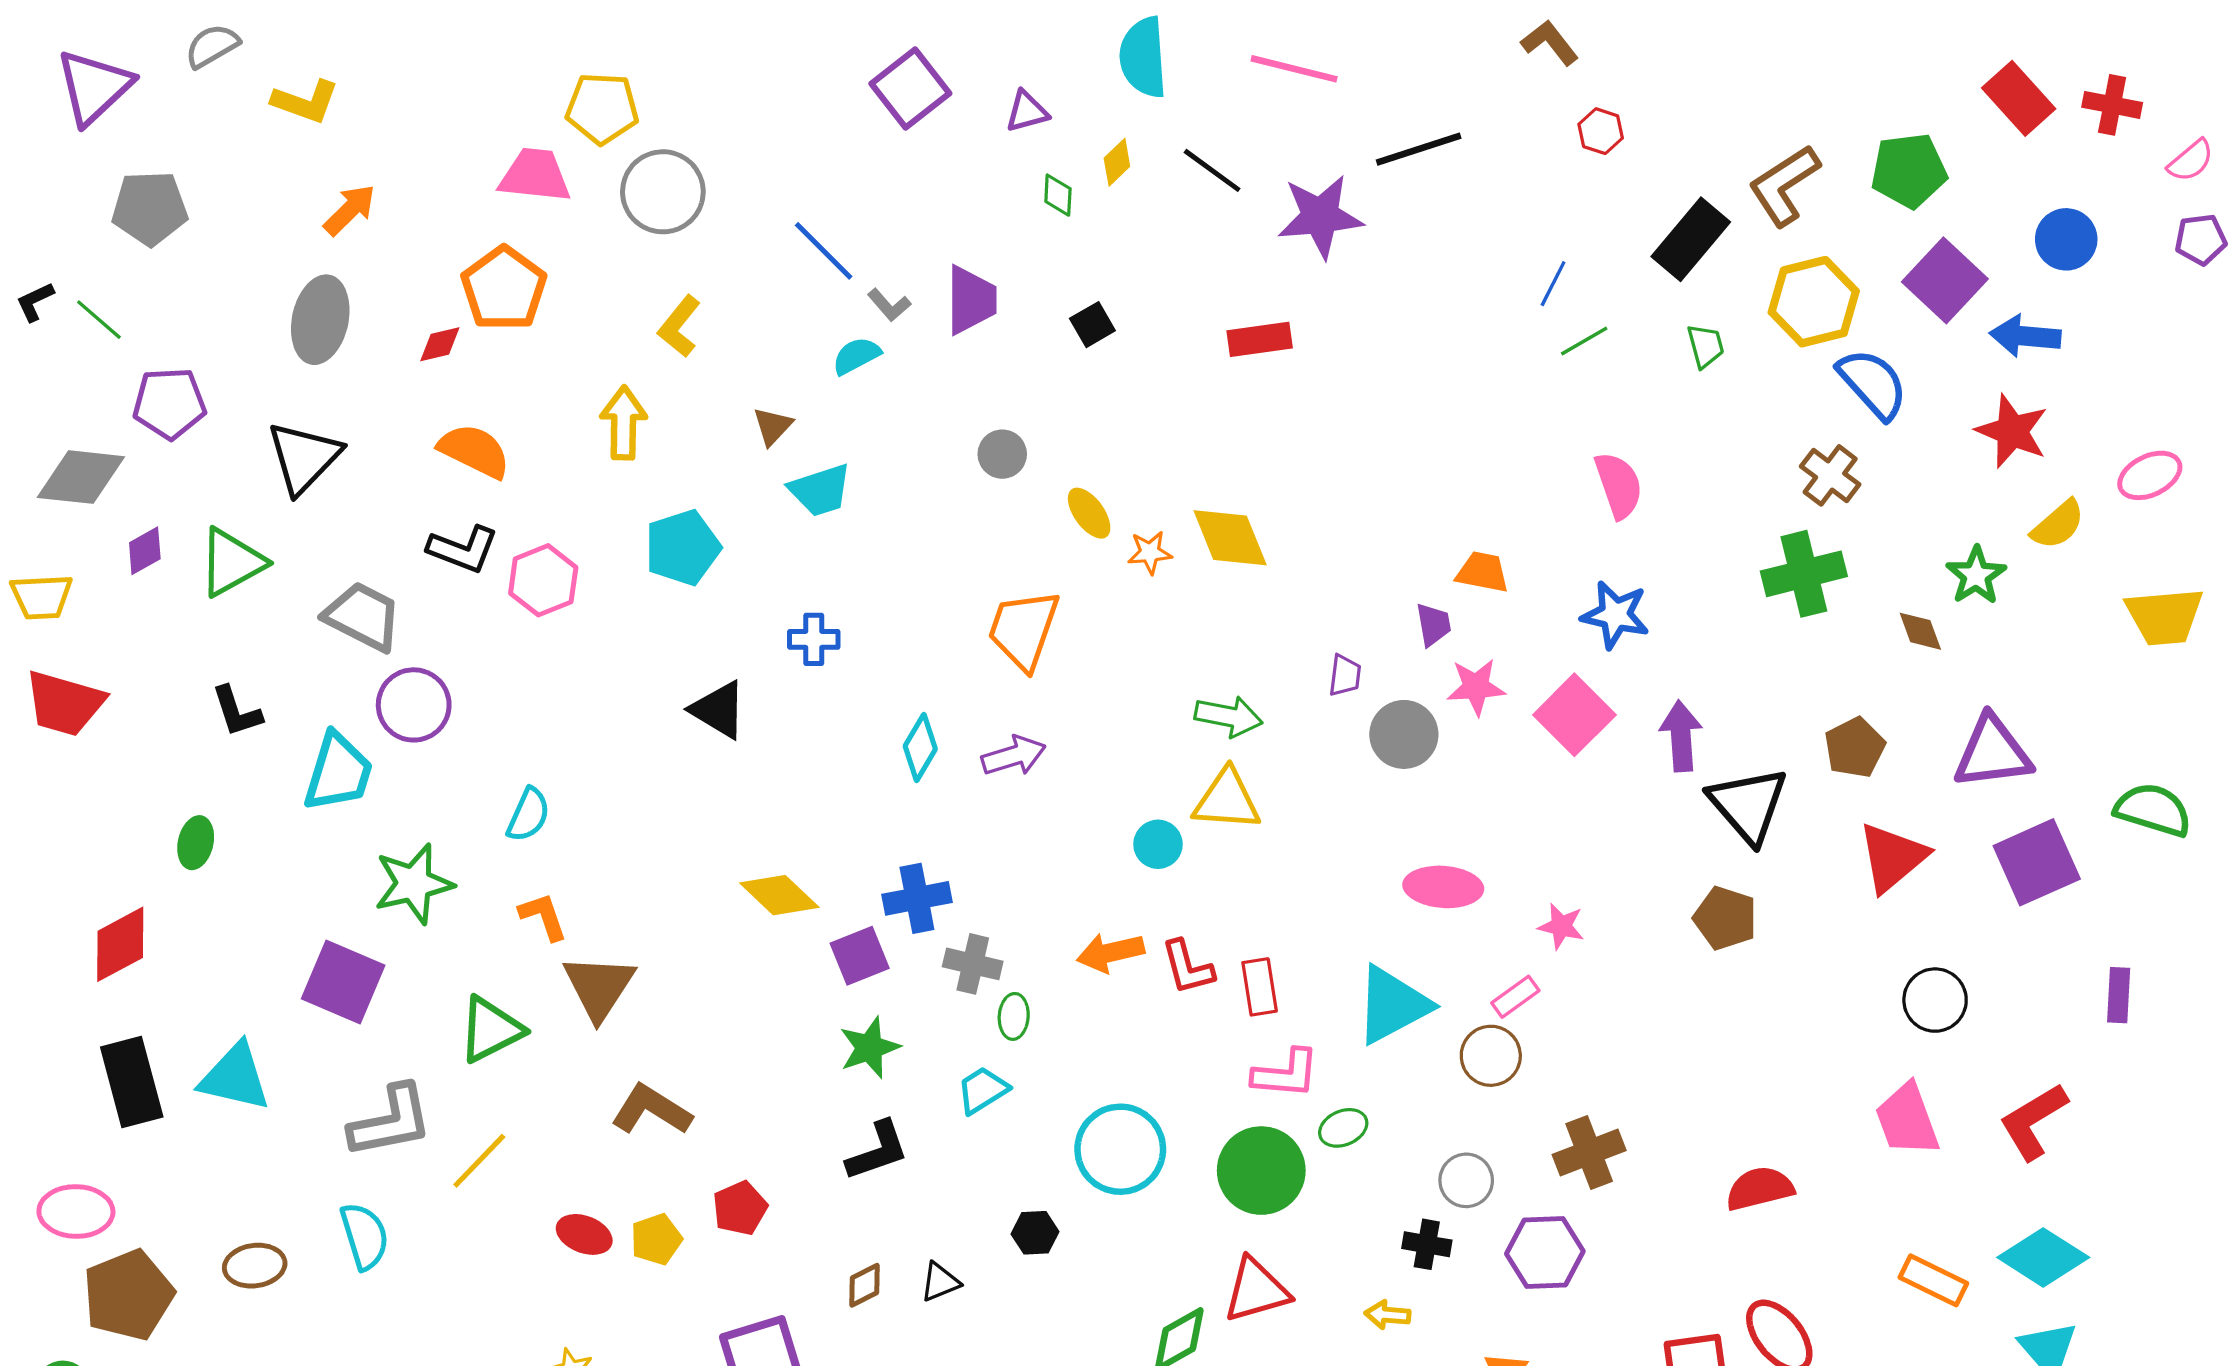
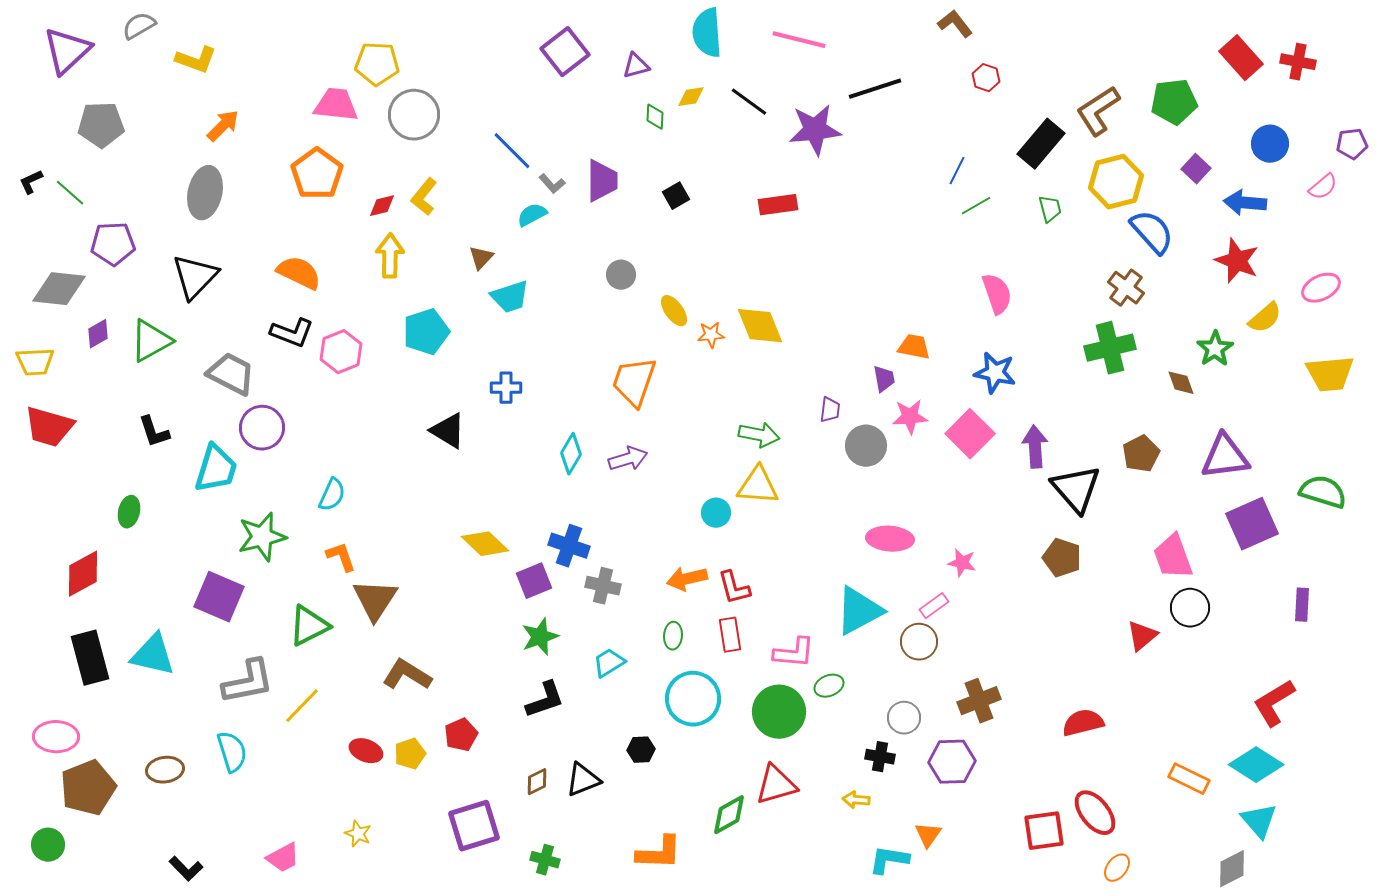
pink semicircle: (2191, 161) -> (1323, 187), moved
yellow diamond: (1117, 162) -> (691, 97), turned 36
purple square: (1945, 280) -> (1196, 169), size x0.6
red diamond: (440, 344) -> (382, 206), moved
red triangle: (1892, 857) -> (1142, 636), moved, size x0.7
blue cross: (917, 898) -> (569, 546), turned 30
red rectangle: (1260, 987) -> (730, 635), moved
green ellipse: (1014, 1016) -> (673, 636), moved
pink trapezoid: (1907, 1120) -> (1173, 557), moved
red L-shape: (2033, 1121) -> (1274, 703), moved
black triangle: (940, 1282) -> (583, 780), size x1.4

